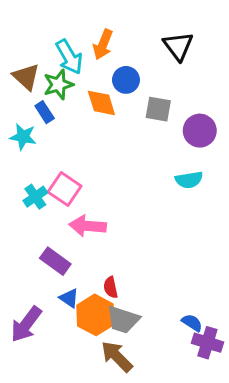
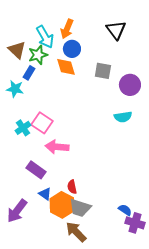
blue circle: (126, 80) -> (72, 49), moved
blue rectangle: (45, 112) -> (29, 73), turned 64

